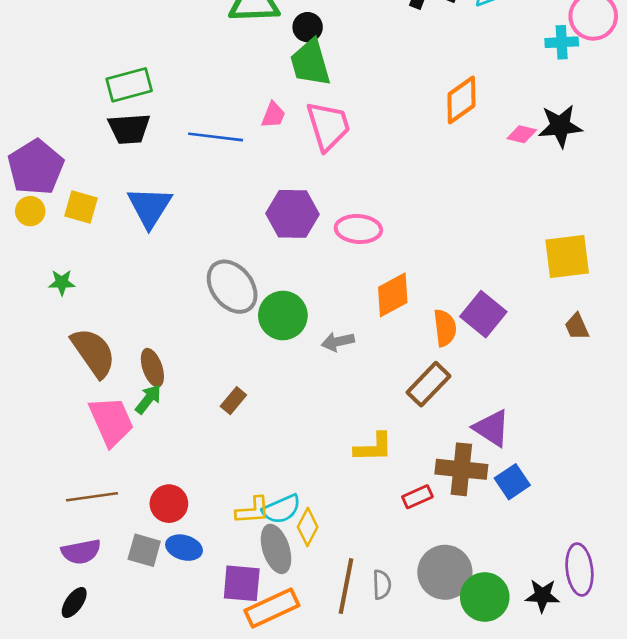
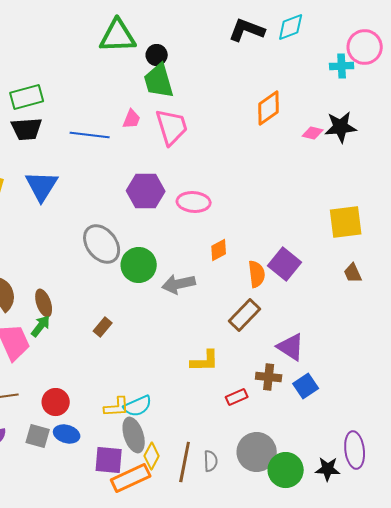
orange diamond: (393, 295) -> (219, 250), size x0.7
gray arrow: (338, 342) -> (179, 284), size x1.4
brown cross: (461, 469) -> (269, 377), size x0.7
yellow diamond: (308, 527) -> (152, 456), moved

